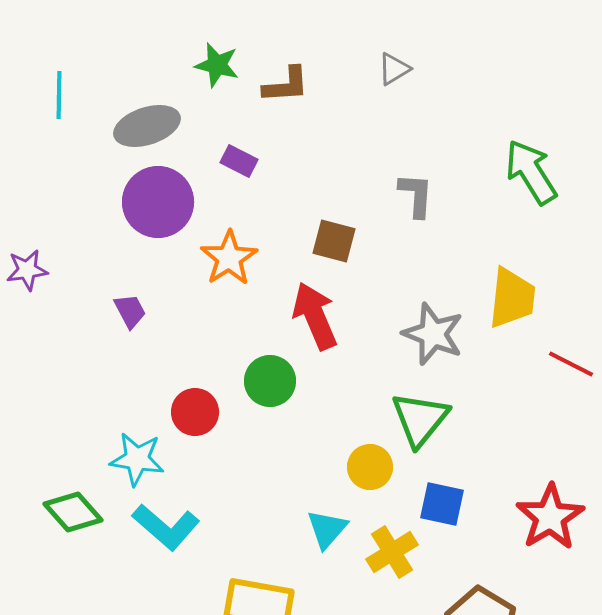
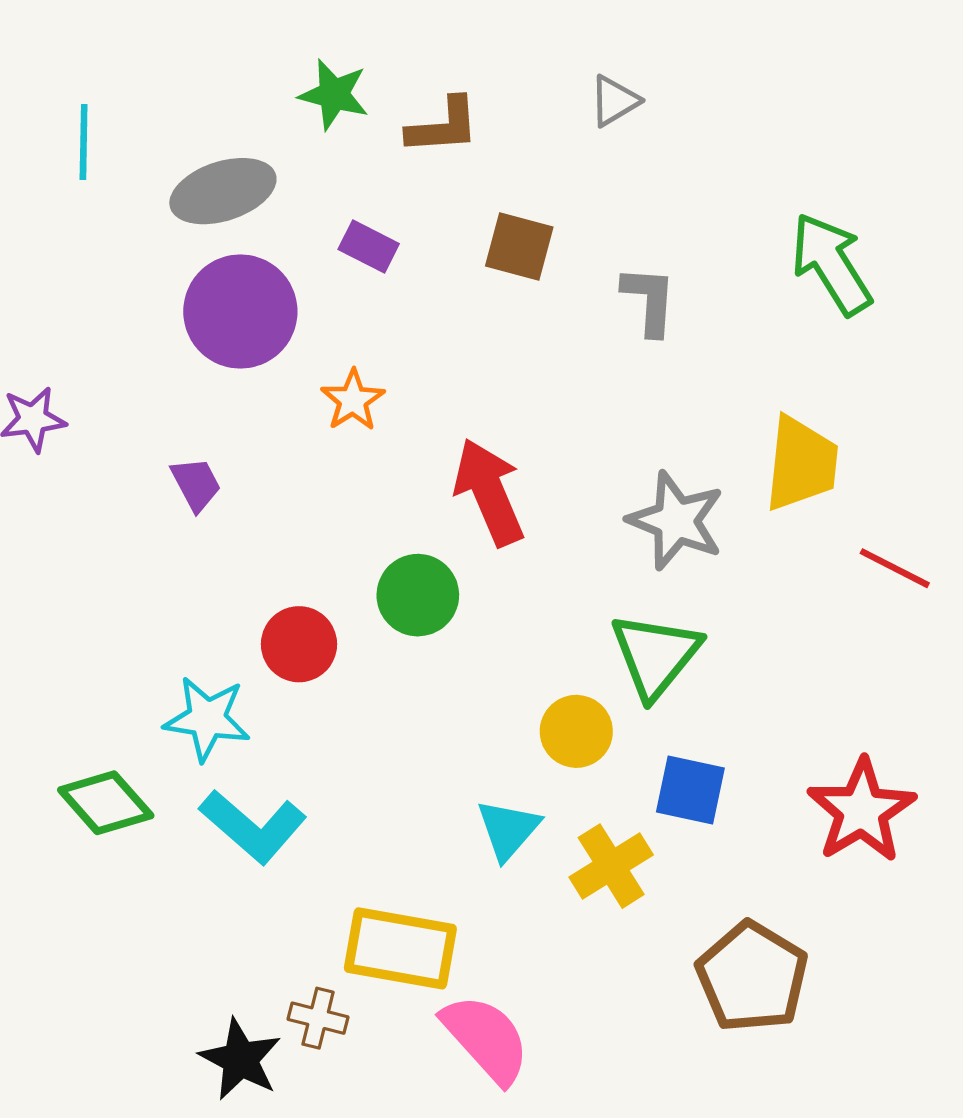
brown square: (334, 241) -> (519, 247), moved
orange star: (229, 258) -> (353, 400), size x0.7

